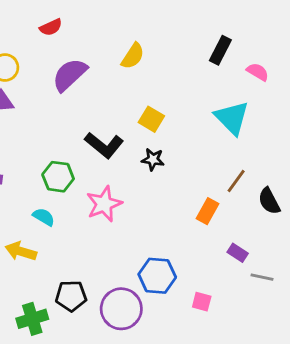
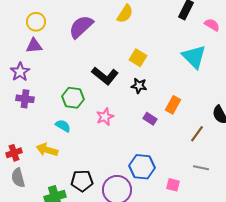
brown line: (236, 181) -> (197, 134), moved
pink star: (104, 204) -> (105, 117), size x0.7
orange rectangle: (207, 211) -> (173, 105), moved
purple rectangle: (238, 253) -> (150, 119), moved
gray line: (262, 277) -> (201, 168), moved

